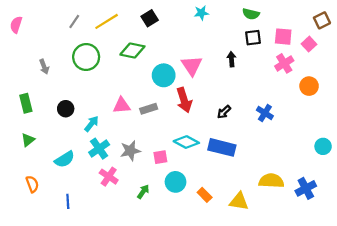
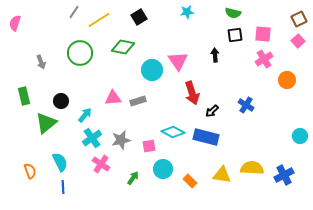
gray line: (74, 21) -> (74, 12), moved
pink square: (309, 44) -> (298, 41), moved
red arrow: (184, 100) -> (192, 93), moved
black arrow: (224, 112) -> (212, 111), moved
green triangle: (28, 140) -> (46, 123), moved, size x1.6
cyan semicircle: (65, 159) -> (60, 162), moved, turned -84
yellow triangle: (239, 201) -> (222, 175), moved

